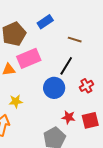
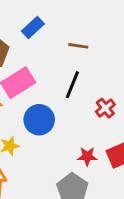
blue circle: (54, 88) -> (39, 120), moved

